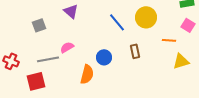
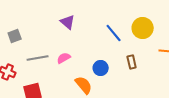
gray square: (39, 25) -> (15, 36), moved
gray line: (48, 59) -> (38, 58), moved
orange semicircle: (87, 74) -> (84, 85), turned -54

